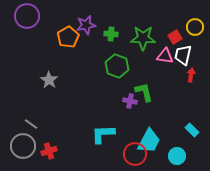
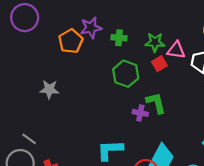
red square: (175, 37) -> (159, 64), moved
green star: (143, 38) -> (155, 42), size x0.7
pink triangle: (165, 56) -> (176, 50), moved
gray star: (49, 80) -> (49, 89), turned -30

